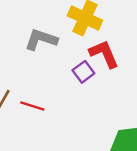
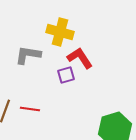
purple square: (83, 72) -> (66, 75), turned 30

